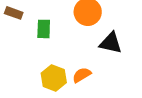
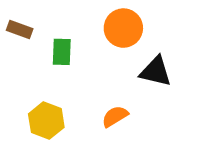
yellow hexagon: (54, 78) -> (46, 121), moved

